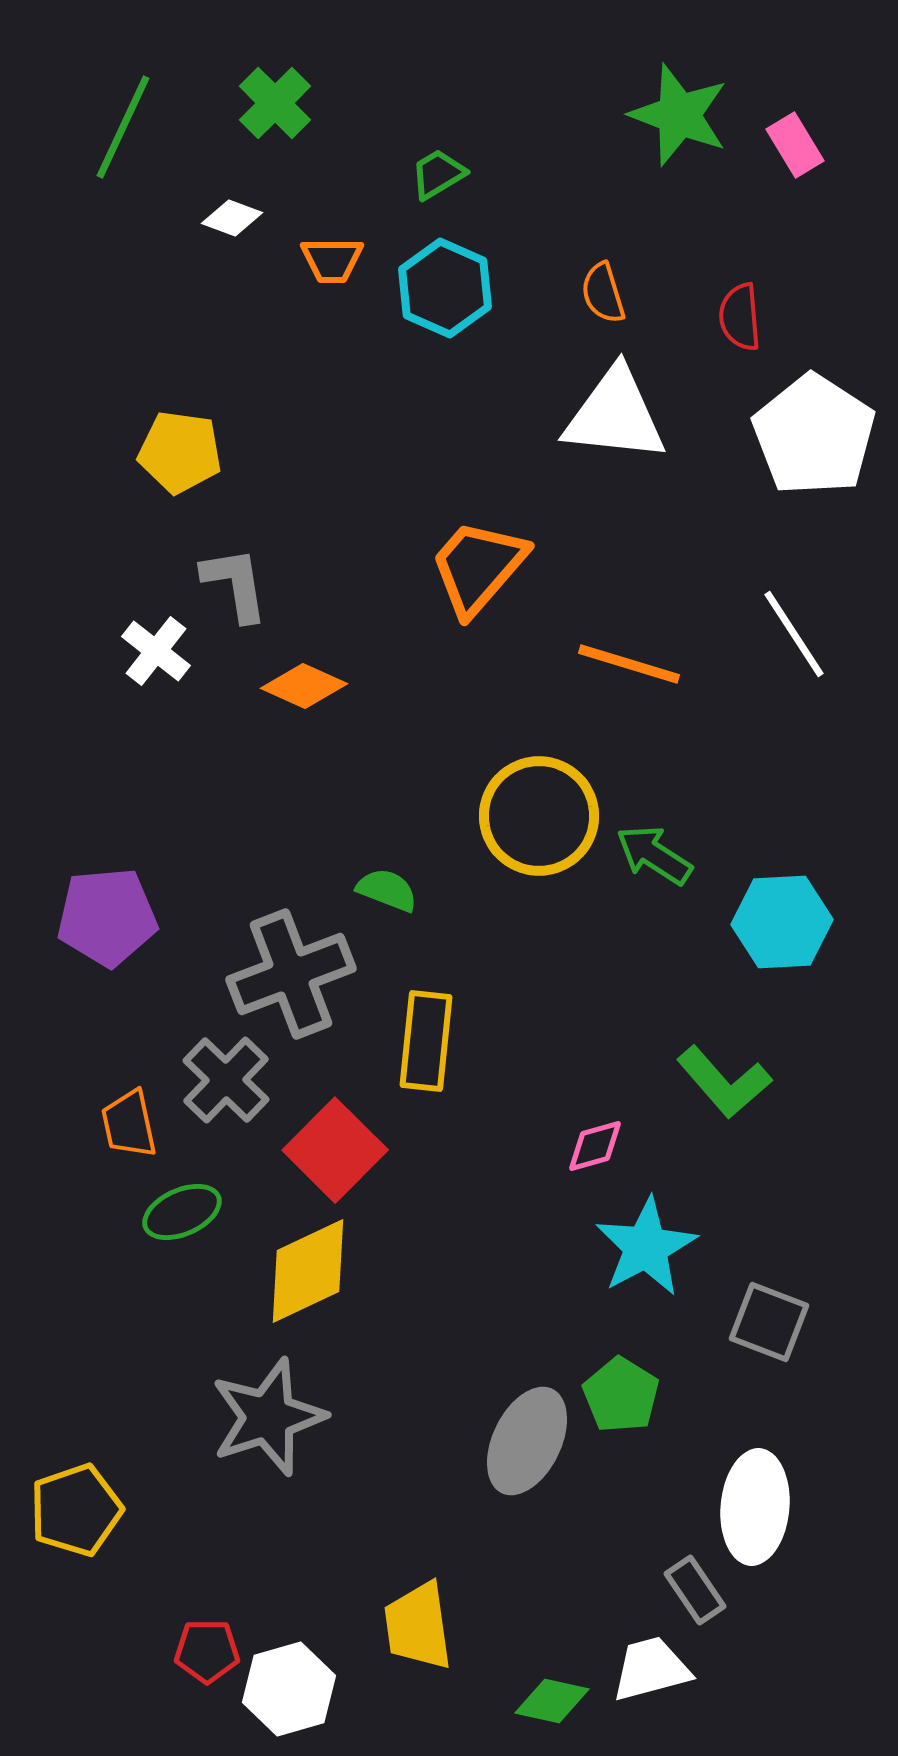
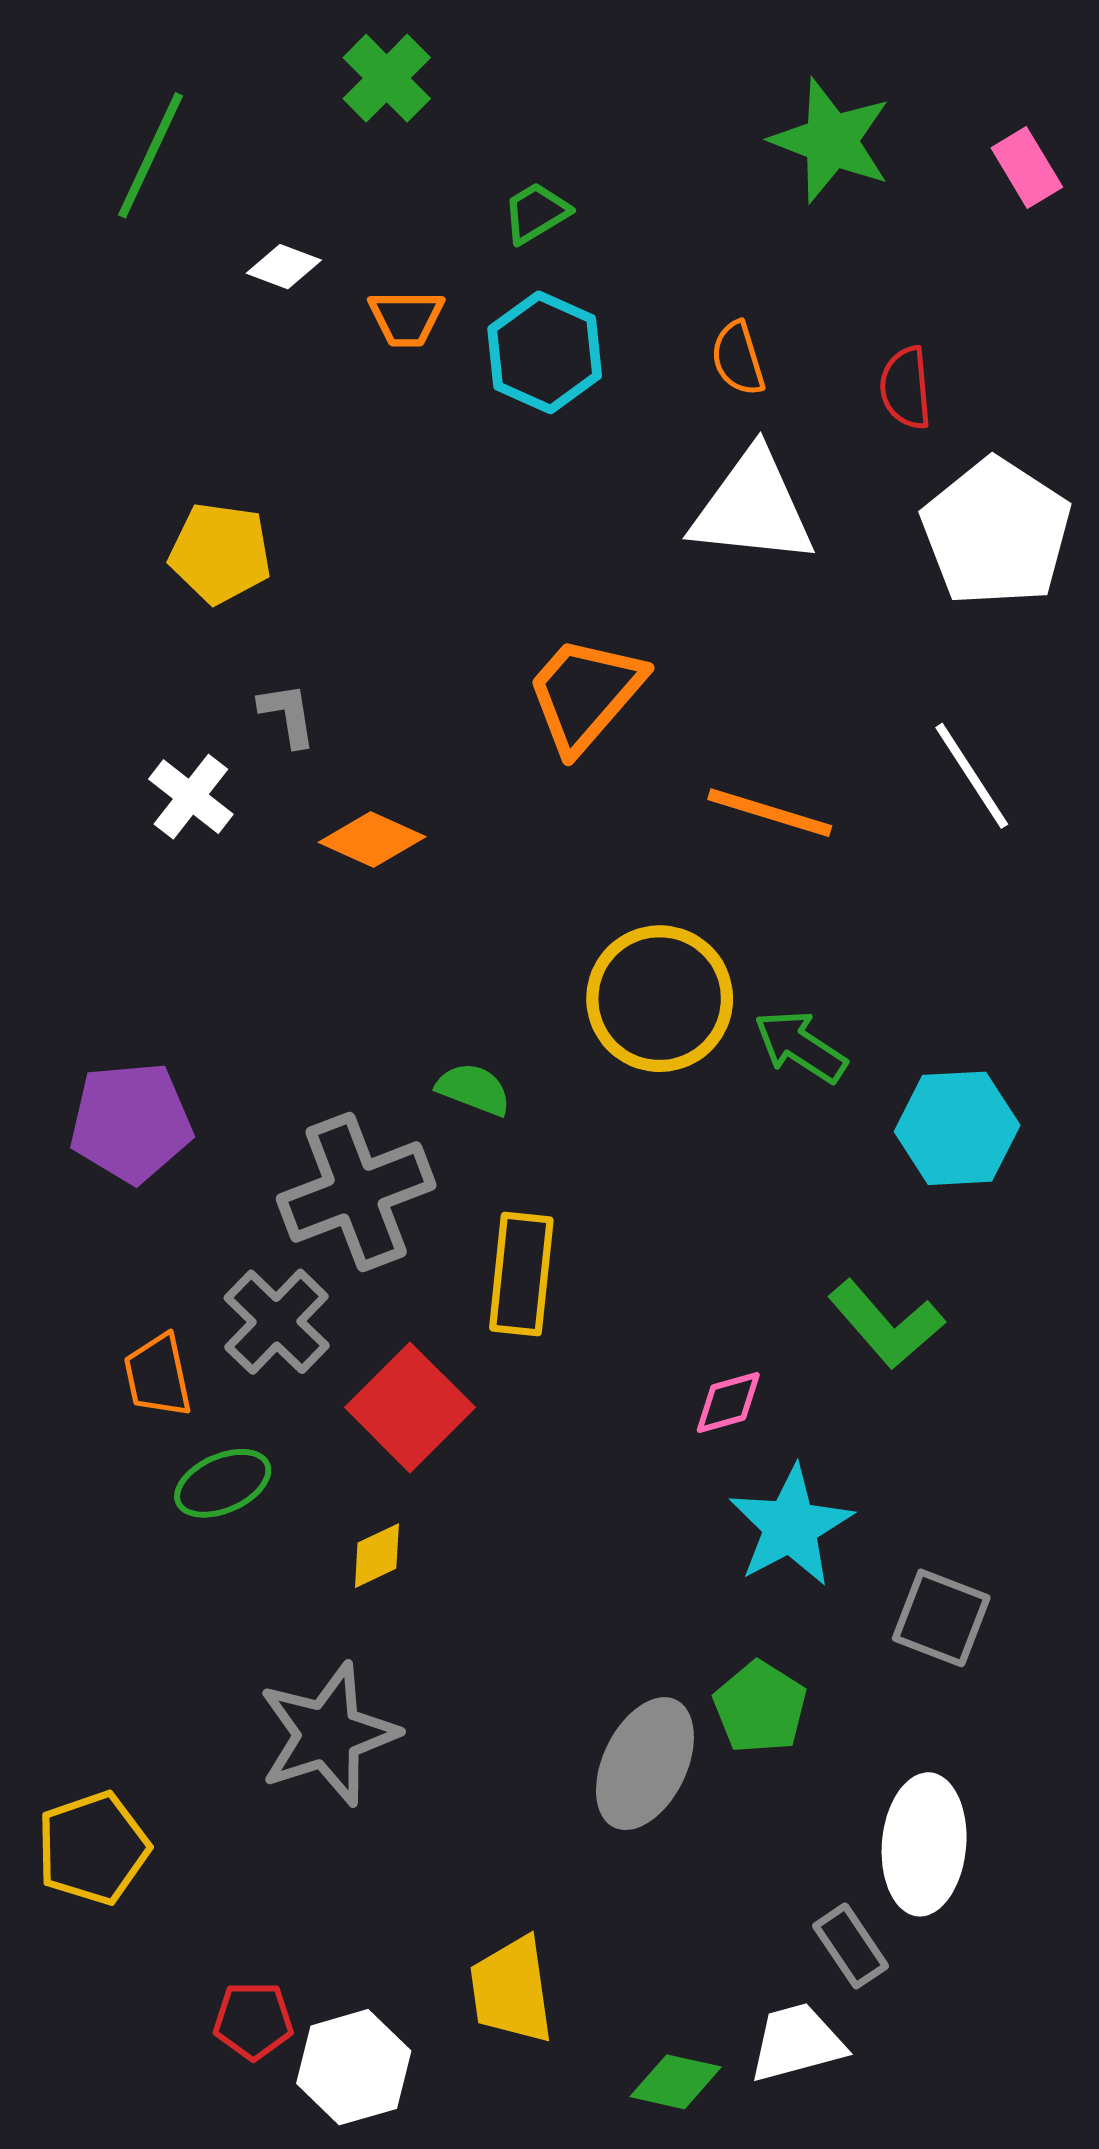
green cross: (275, 103) -> (387, 78), moved
pink rectangle: (795, 145) -> (1027, 168), moved
gray L-shape: (235, 584) -> (288, 715), size x0.7
yellow diamond: (308, 1271) -> (377, 1556), size x0.5

